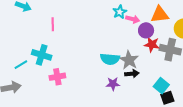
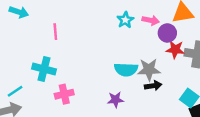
cyan star: (120, 12) -> (125, 20), moved
gray star: (129, 60) -> (149, 70), turned -30
cyan line: (21, 65) -> (15, 91), moved
purple star: (113, 84) -> (115, 100), moved

